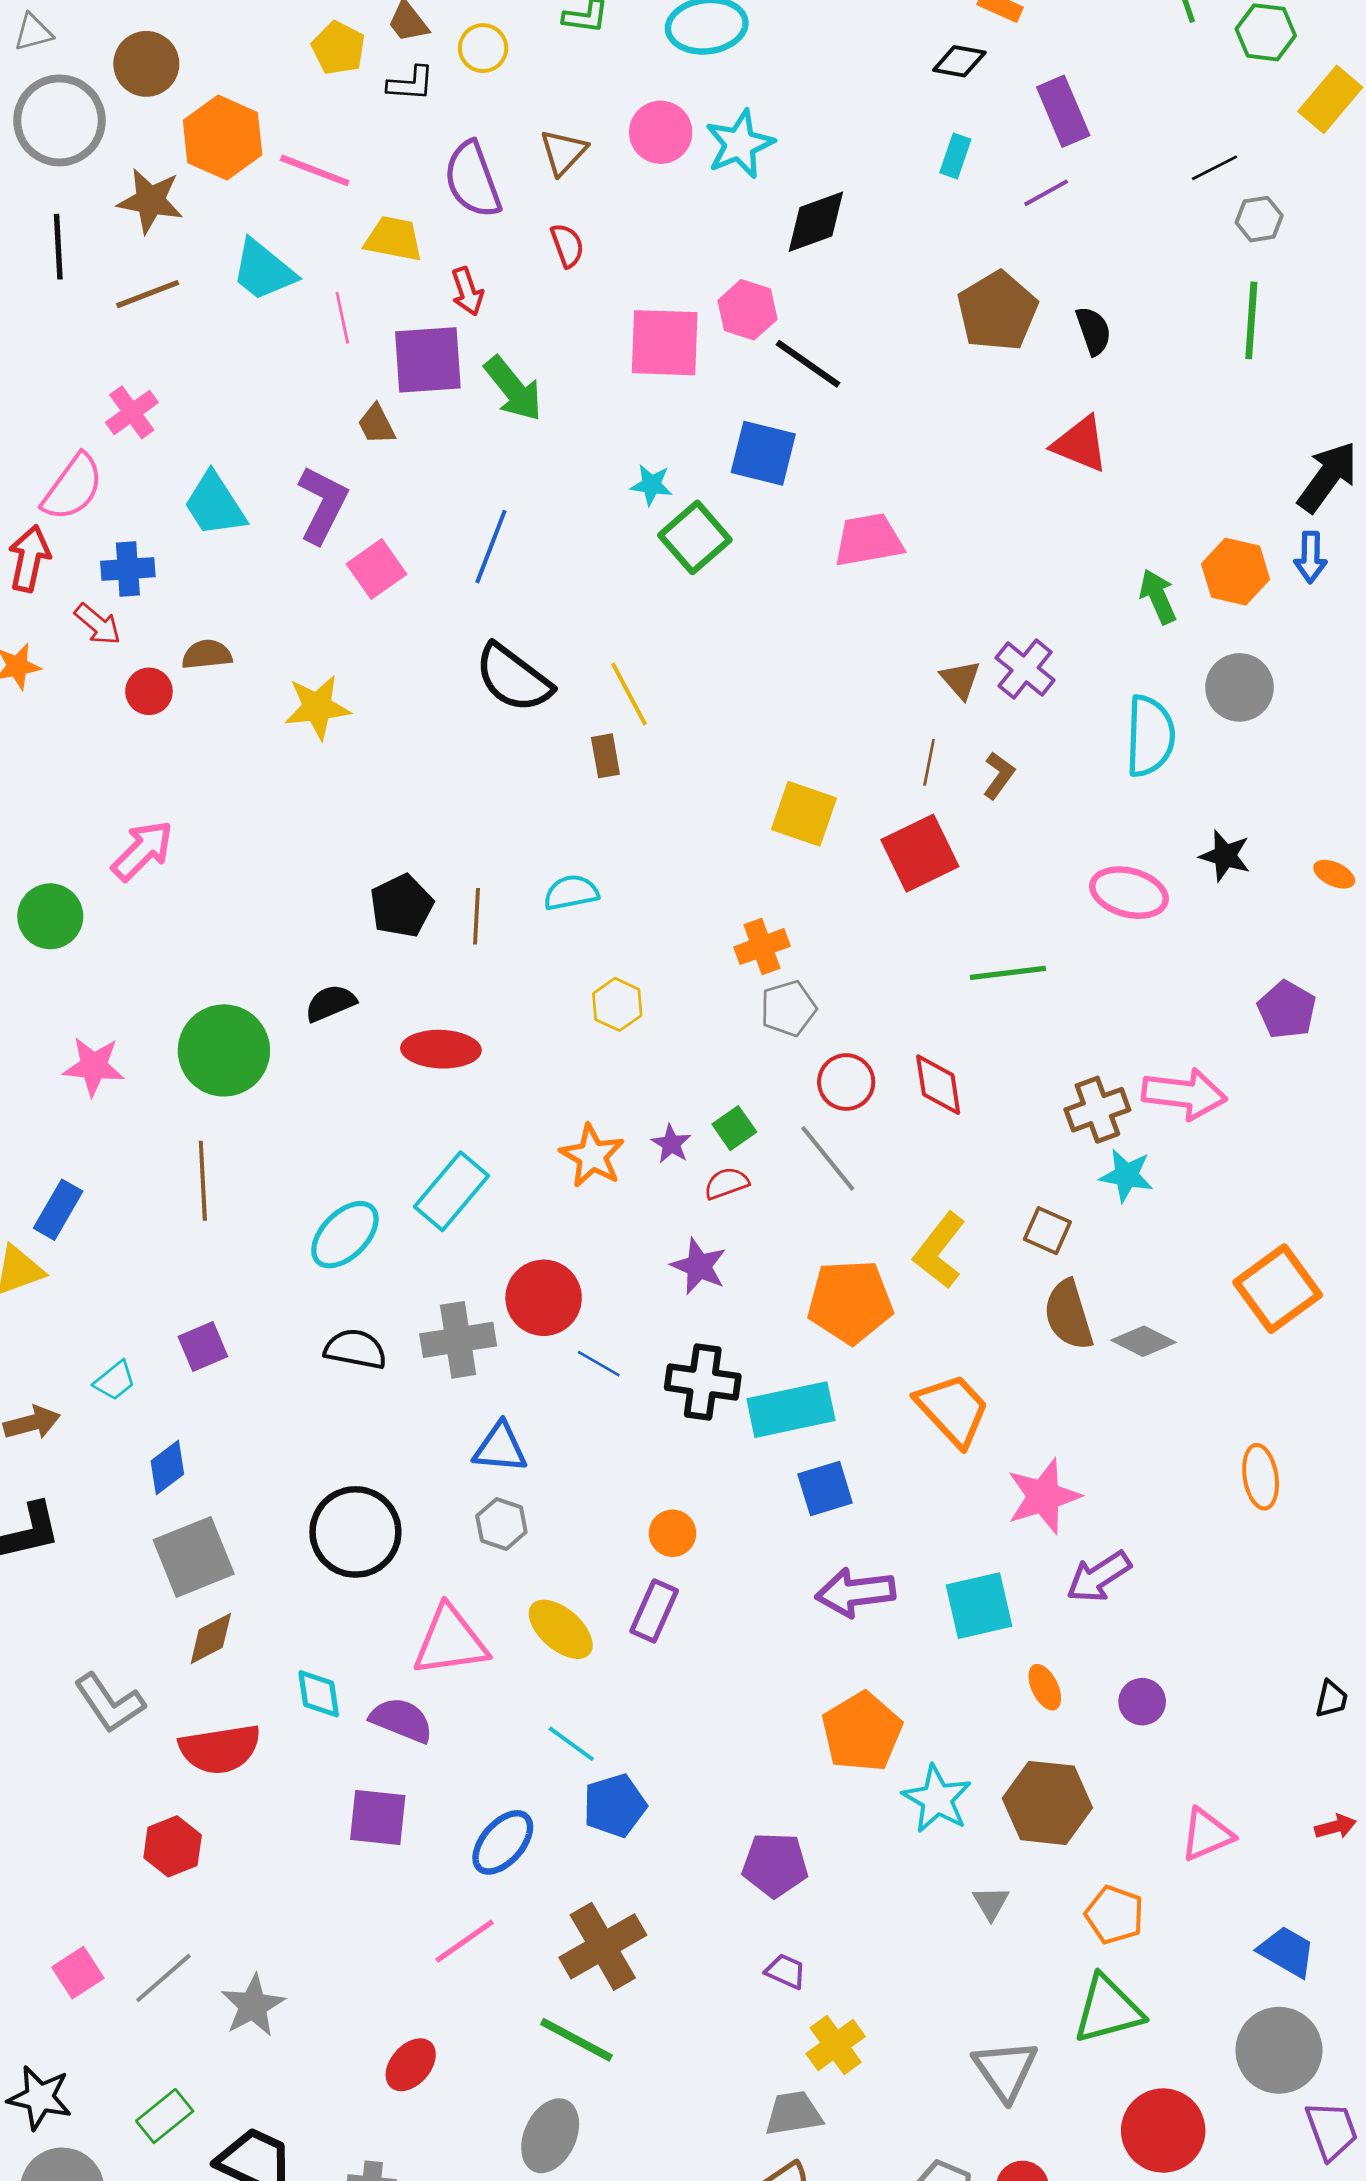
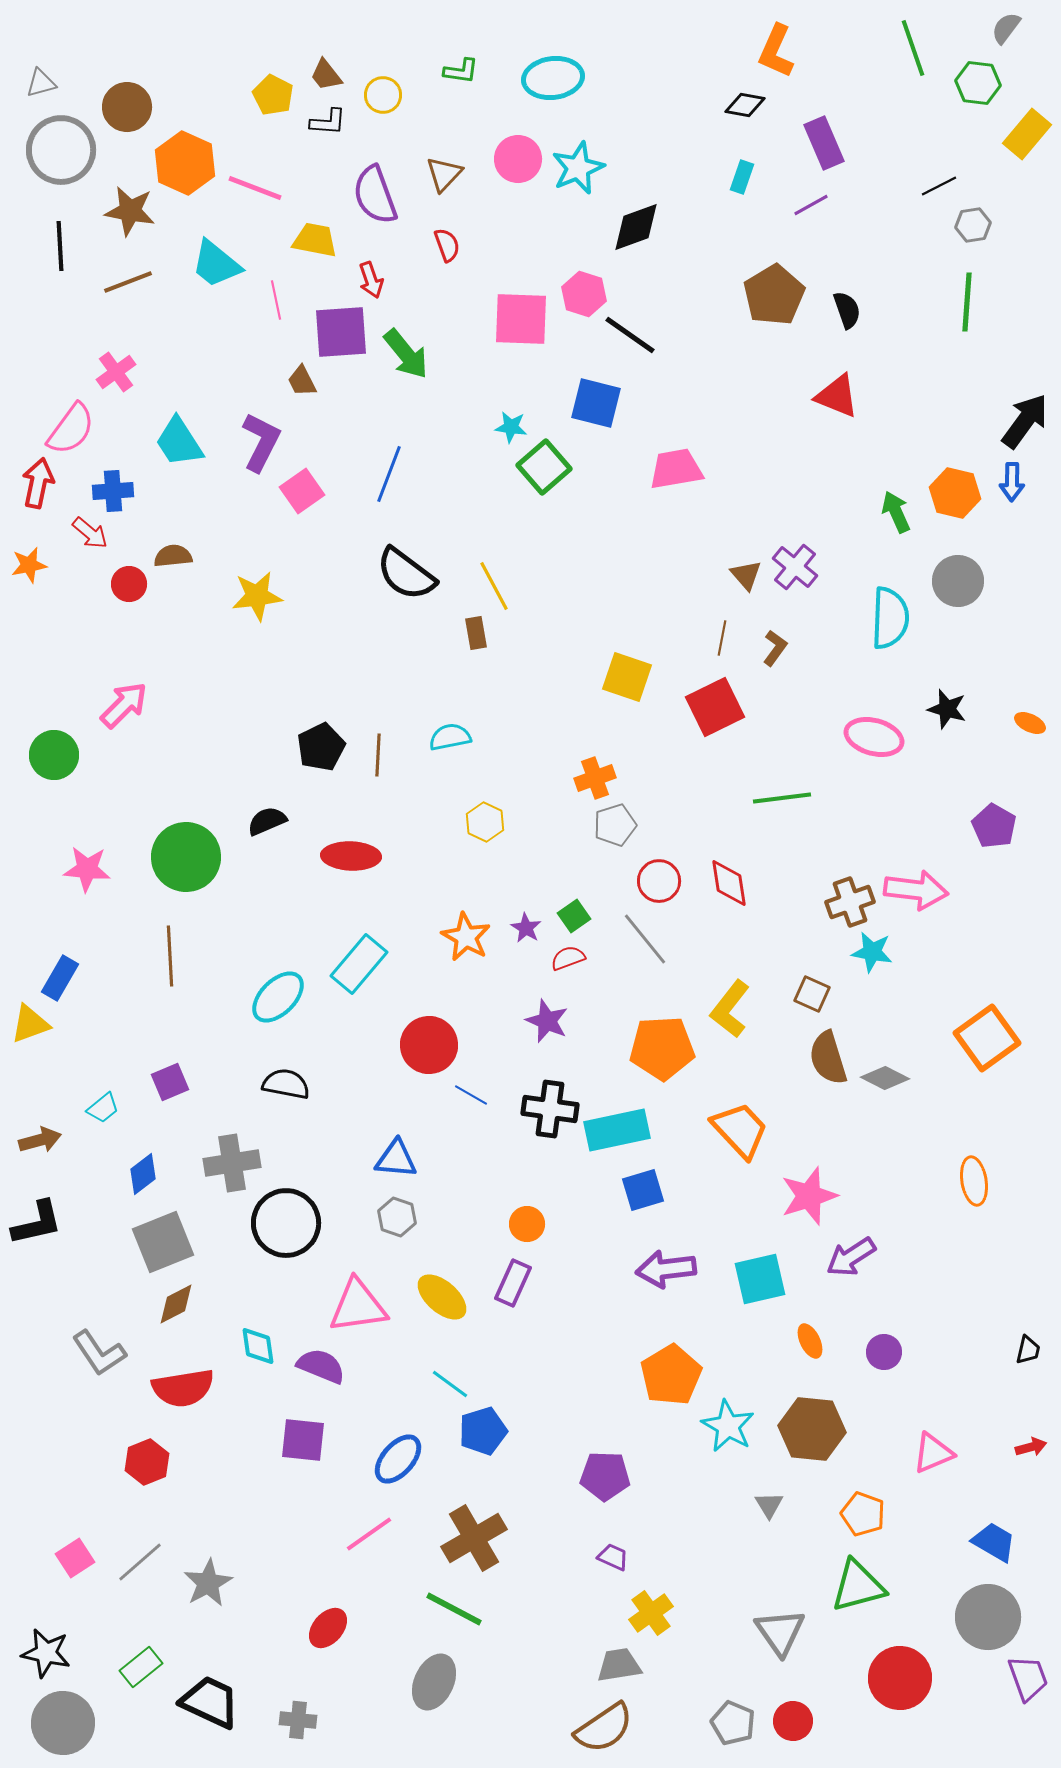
gray cross: (458, 1340) -> (232, 1163), moved

